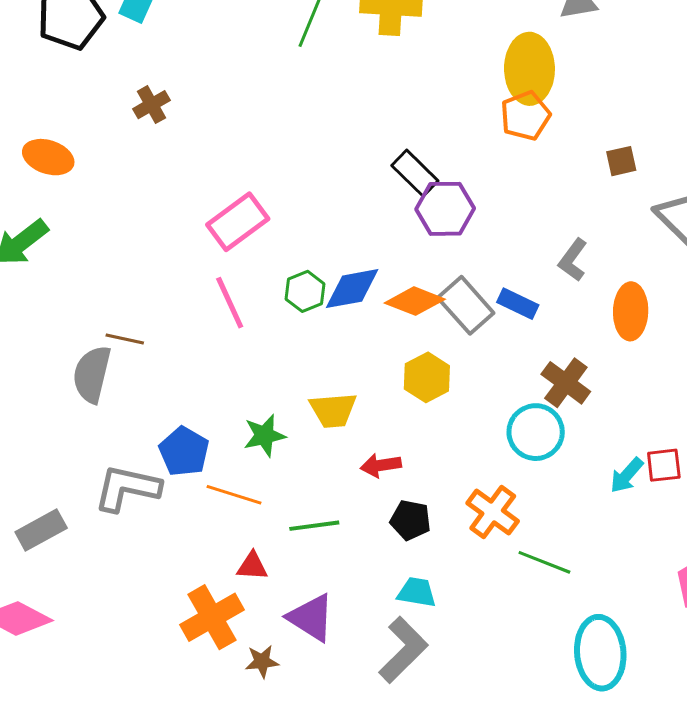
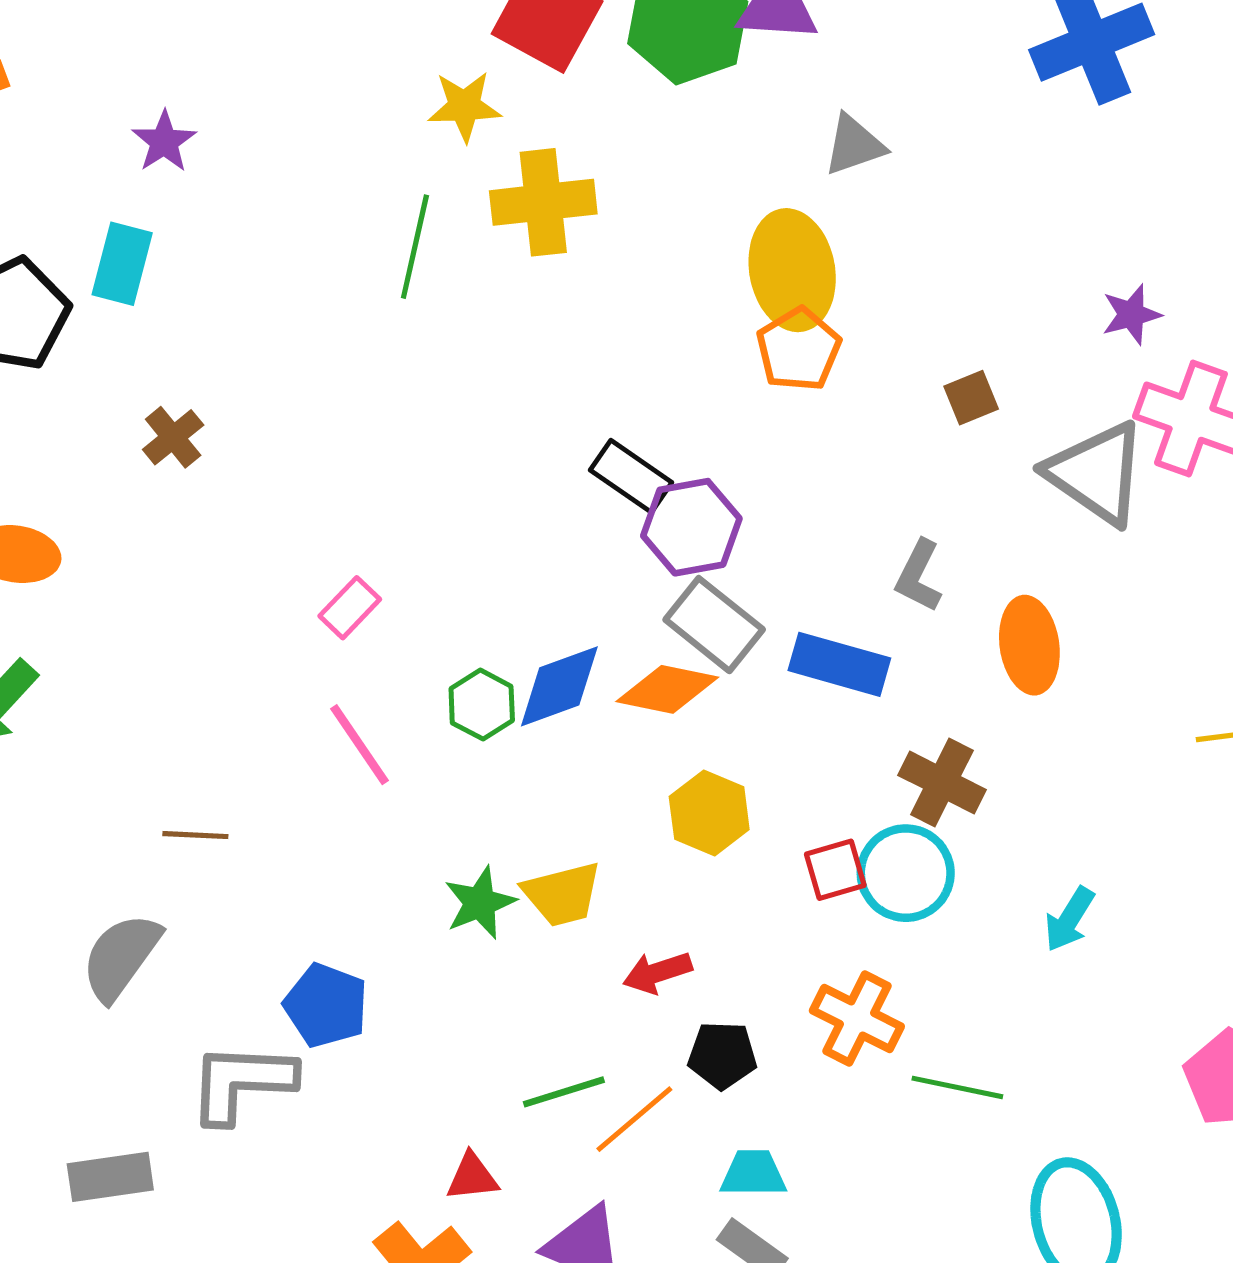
pink rectangle: (238, 222) -> (350, 608), size x0.6
blue rectangle: (518, 304) -> (839, 664), size x1.4
gray rectangle: (466, 305) -> (714, 625), moved
gray semicircle: (92, 374) -> (121, 957), moved, turned 32
green star: (264, 435) -> (480, 903), moved
red square: (664, 465) -> (835, 870), moved
orange line: (234, 495) -> (634, 1119), moved, turned -48
gray rectangle: (41, 530) -> (110, 1177), turned 30

